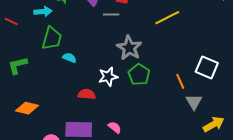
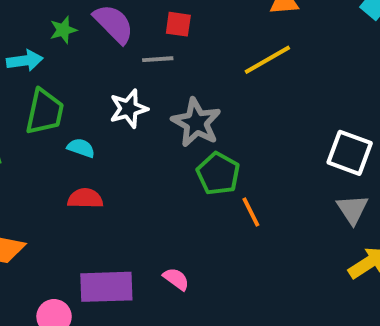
white star: (108, 77) -> (129, 109), moved
orange line: (180, 81) -> (251, 212), moved
red semicircle: (87, 94) -> (85, 198), moved
gray triangle: (194, 102) -> (352, 209), moved

